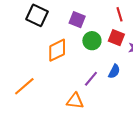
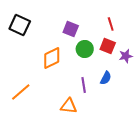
black square: (37, 15) -> (20, 25), moved
purple line: (91, 79) -> (84, 85), turned -49

